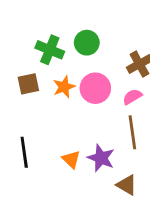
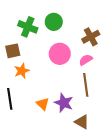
orange star: (64, 87) -> (22, 71), moved

